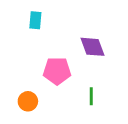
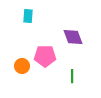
orange circle: (28, 101) -> (22, 66), moved

